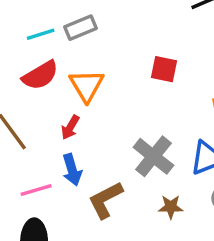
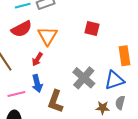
brown L-shape: (105, 200) -> (55, 101), turned -45
brown star: (171, 207) -> (103, 108), moved

